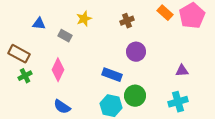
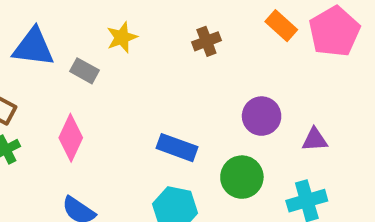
blue triangle: (39, 24) -> (33, 47), size x1.6
purple circle: (136, 52) -> (262, 116), moved
green circle: (135, 96) -> (242, 177), moved

